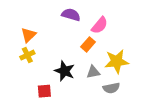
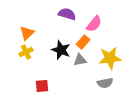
black star: (65, 71) -> (61, 50), moved
gray triangle: (93, 72) -> (80, 60), moved

